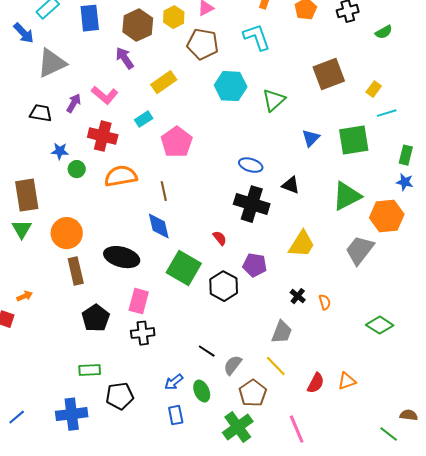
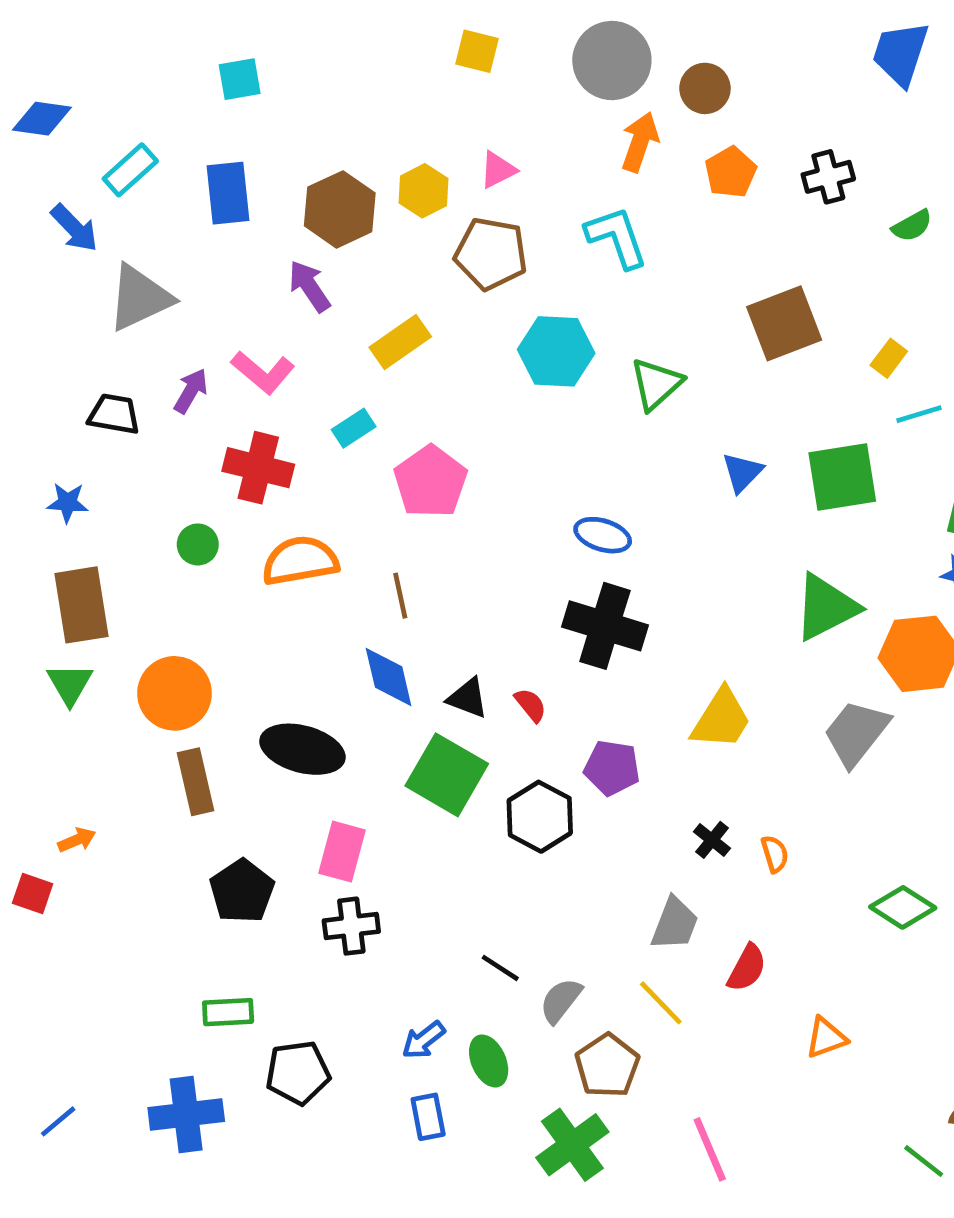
blue star: (60, 151) -> (67, 503), moved
black triangle: (291, 185) -> (468, 698), moved
red semicircle: (316, 383) -> (747, 968), moved

